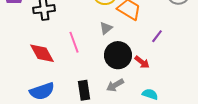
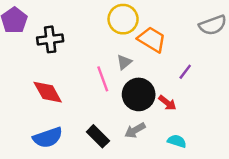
pink line: (74, 42) -> (103, 79), moved
black rectangle: (84, 90) -> (98, 136), turned -36

